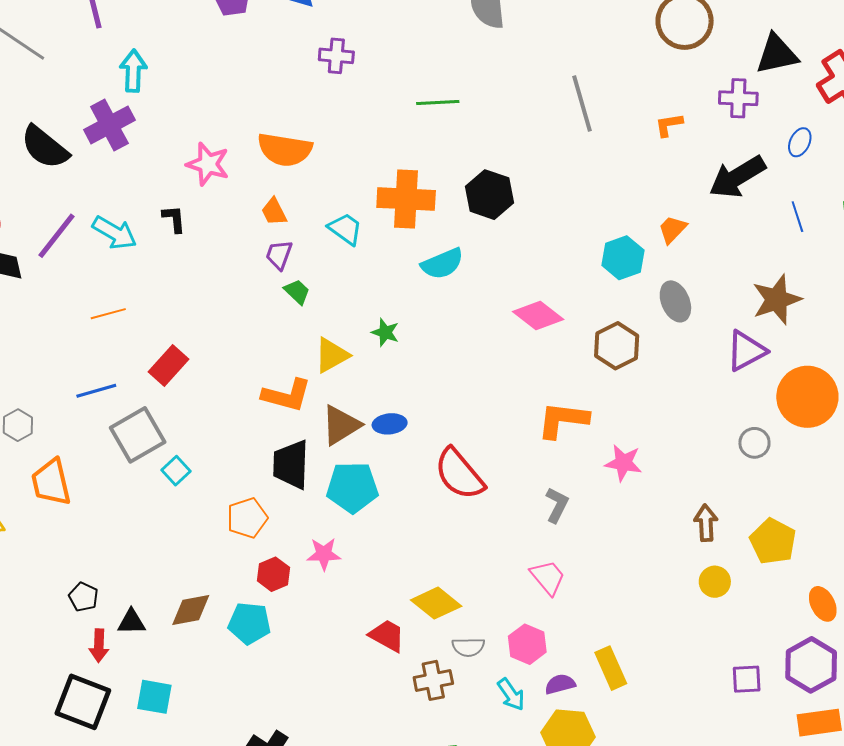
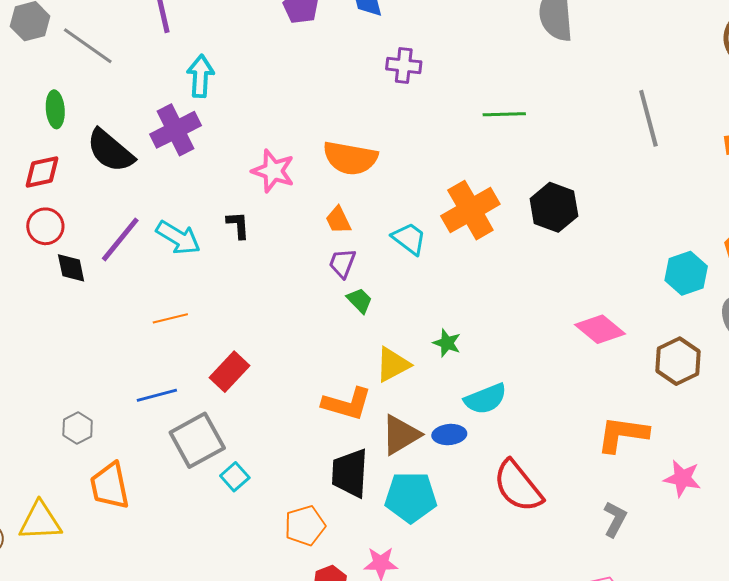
orange cross: (406, 199) -> (470, 210), turned -34
cyan semicircle: (442, 264) -> (485, 399), moved

